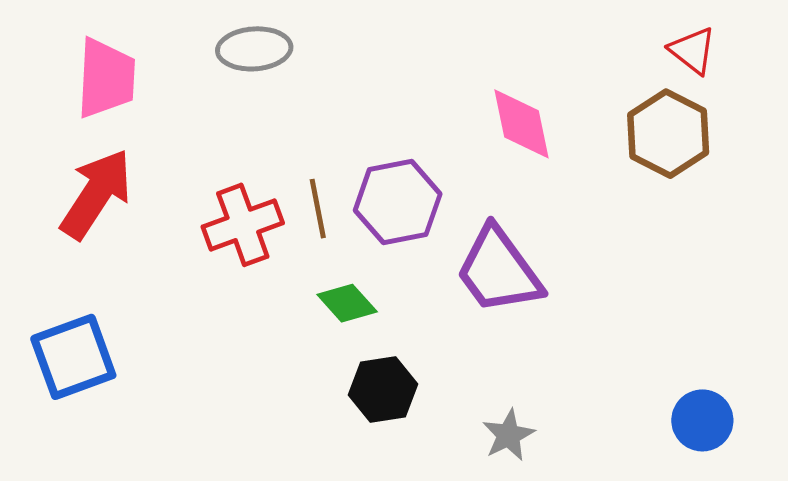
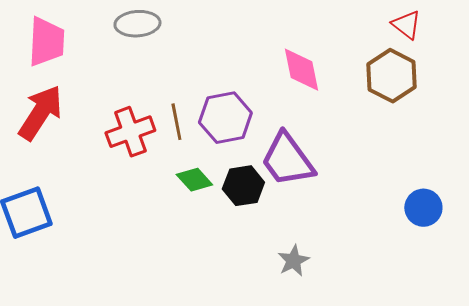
black hexagon: (383, 389) -> (243, 186), moved
blue circle: (702, 420) -> (423, 208), moved

